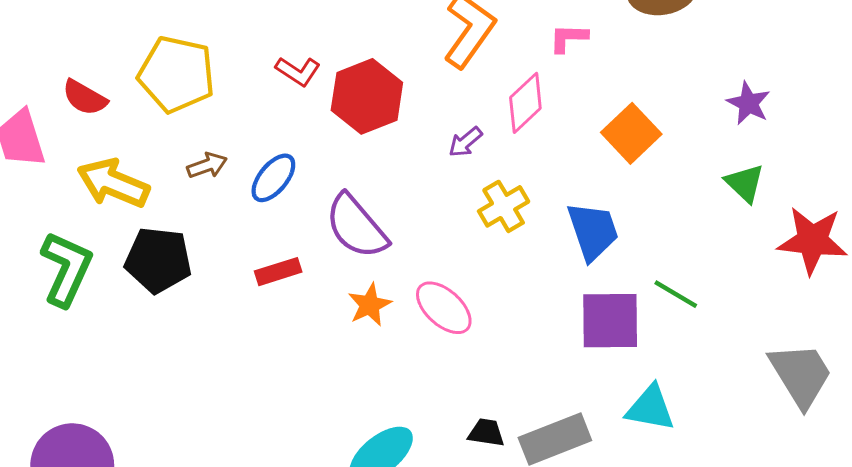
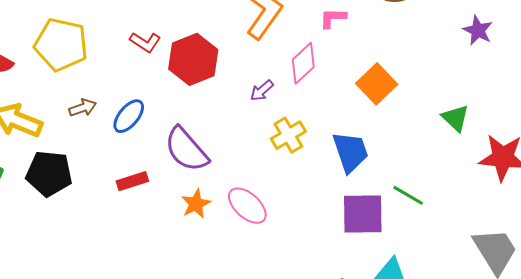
purple star: (749, 103) -> (478, 30), moved

